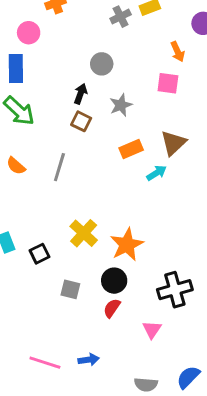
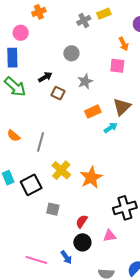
black arrow: (80, 94) -> (45, 77), moved, turned 40
orange semicircle: (16, 166) -> (14, 136), moved
gray line: (59, 167) -> (41, 142), moved
black square: (39, 254) -> (31, 185), size x1.5
black circle: (114, 281) -> (82, 242), moved
pink triangle: (152, 330) -> (110, 236), turned 48
blue arrow: (89, 360) -> (66, 257), turned 64

